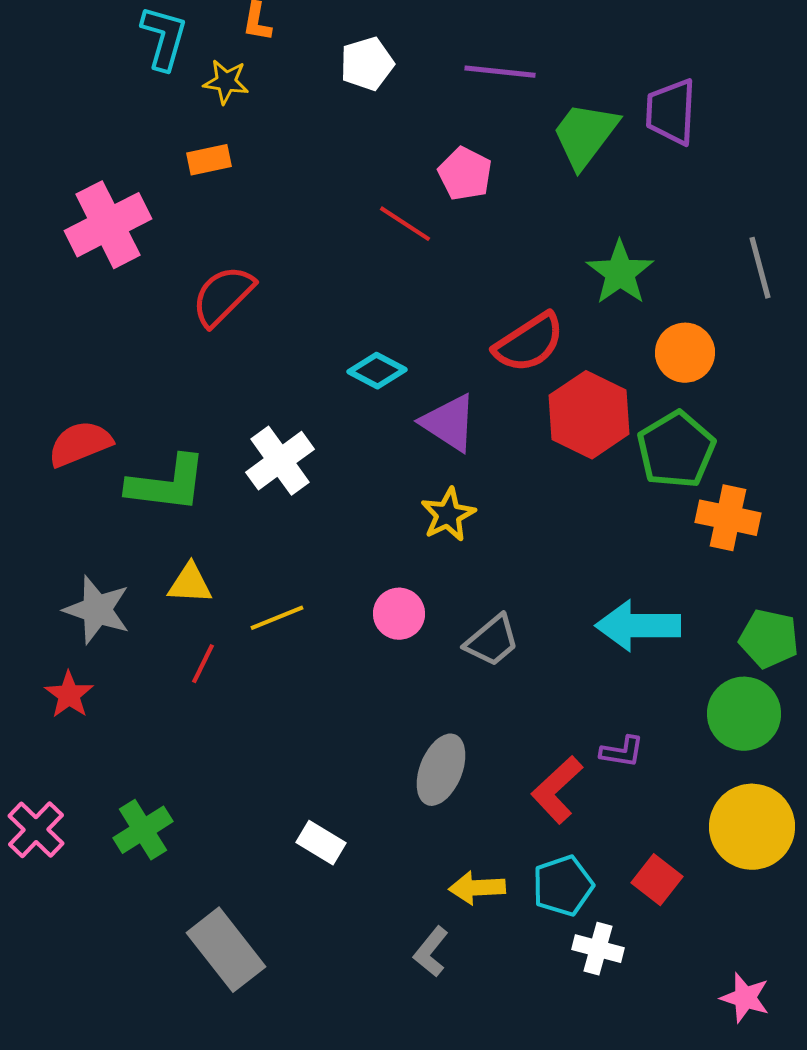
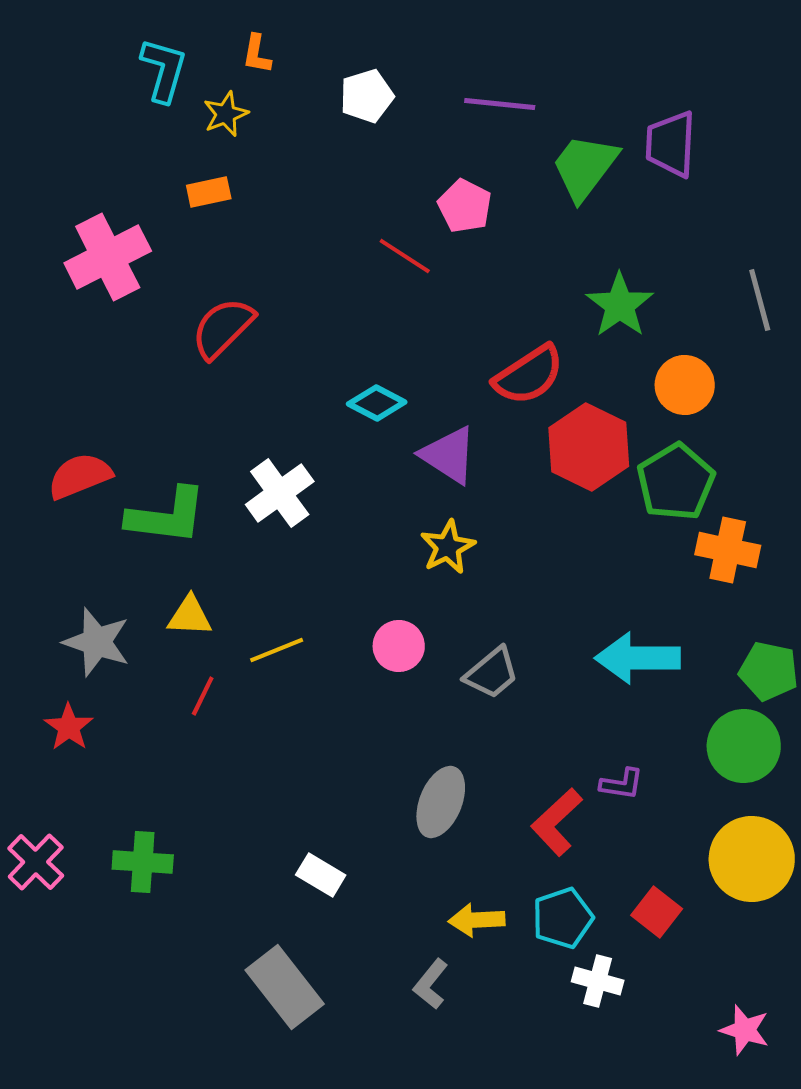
yellow star: (226, 82) -> (226, 114), turned -30
green cross: (143, 830) -> (143, 862), turned 36
gray rectangle: (226, 950) -> (285, 987), moved

